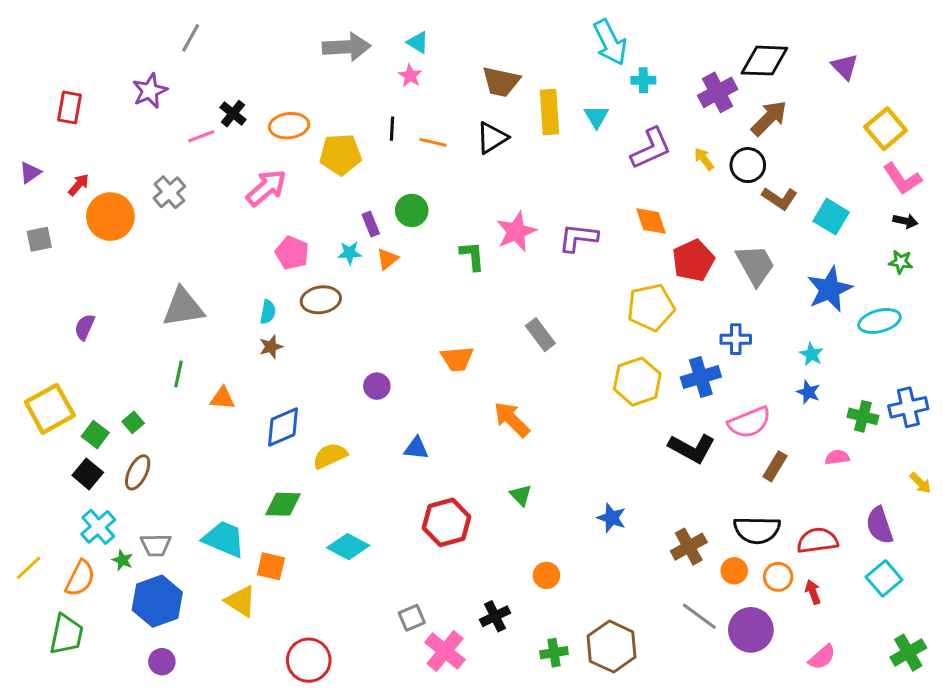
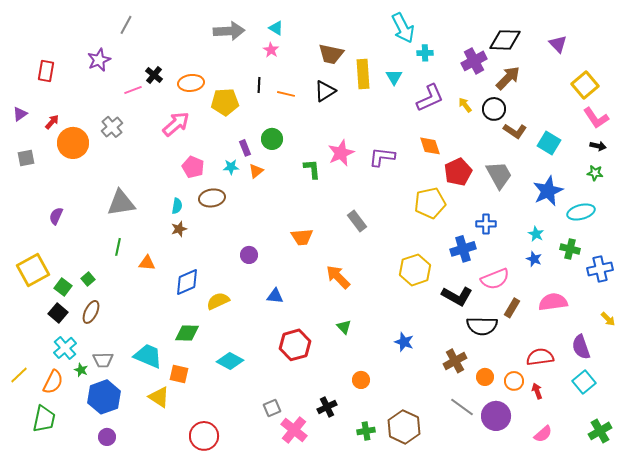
yellow hexagon: (637, 382) -> (415, 270), moved
green cross: (863, 416) -> (570, 249), moved
pink semicircle: (837, 457) -> (553, 302), size x1.8
black semicircle: (757, 530) -> (482, 326), moved

